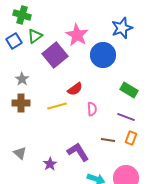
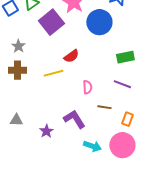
green rectangle: (129, 90) -> (125, 57), turned -42
pink semicircle: (92, 109) -> (87, 87), moved
orange rectangle: (131, 138) -> (127, 119), moved
gray triangle: (20, 153) -> (16, 120), turned -40

